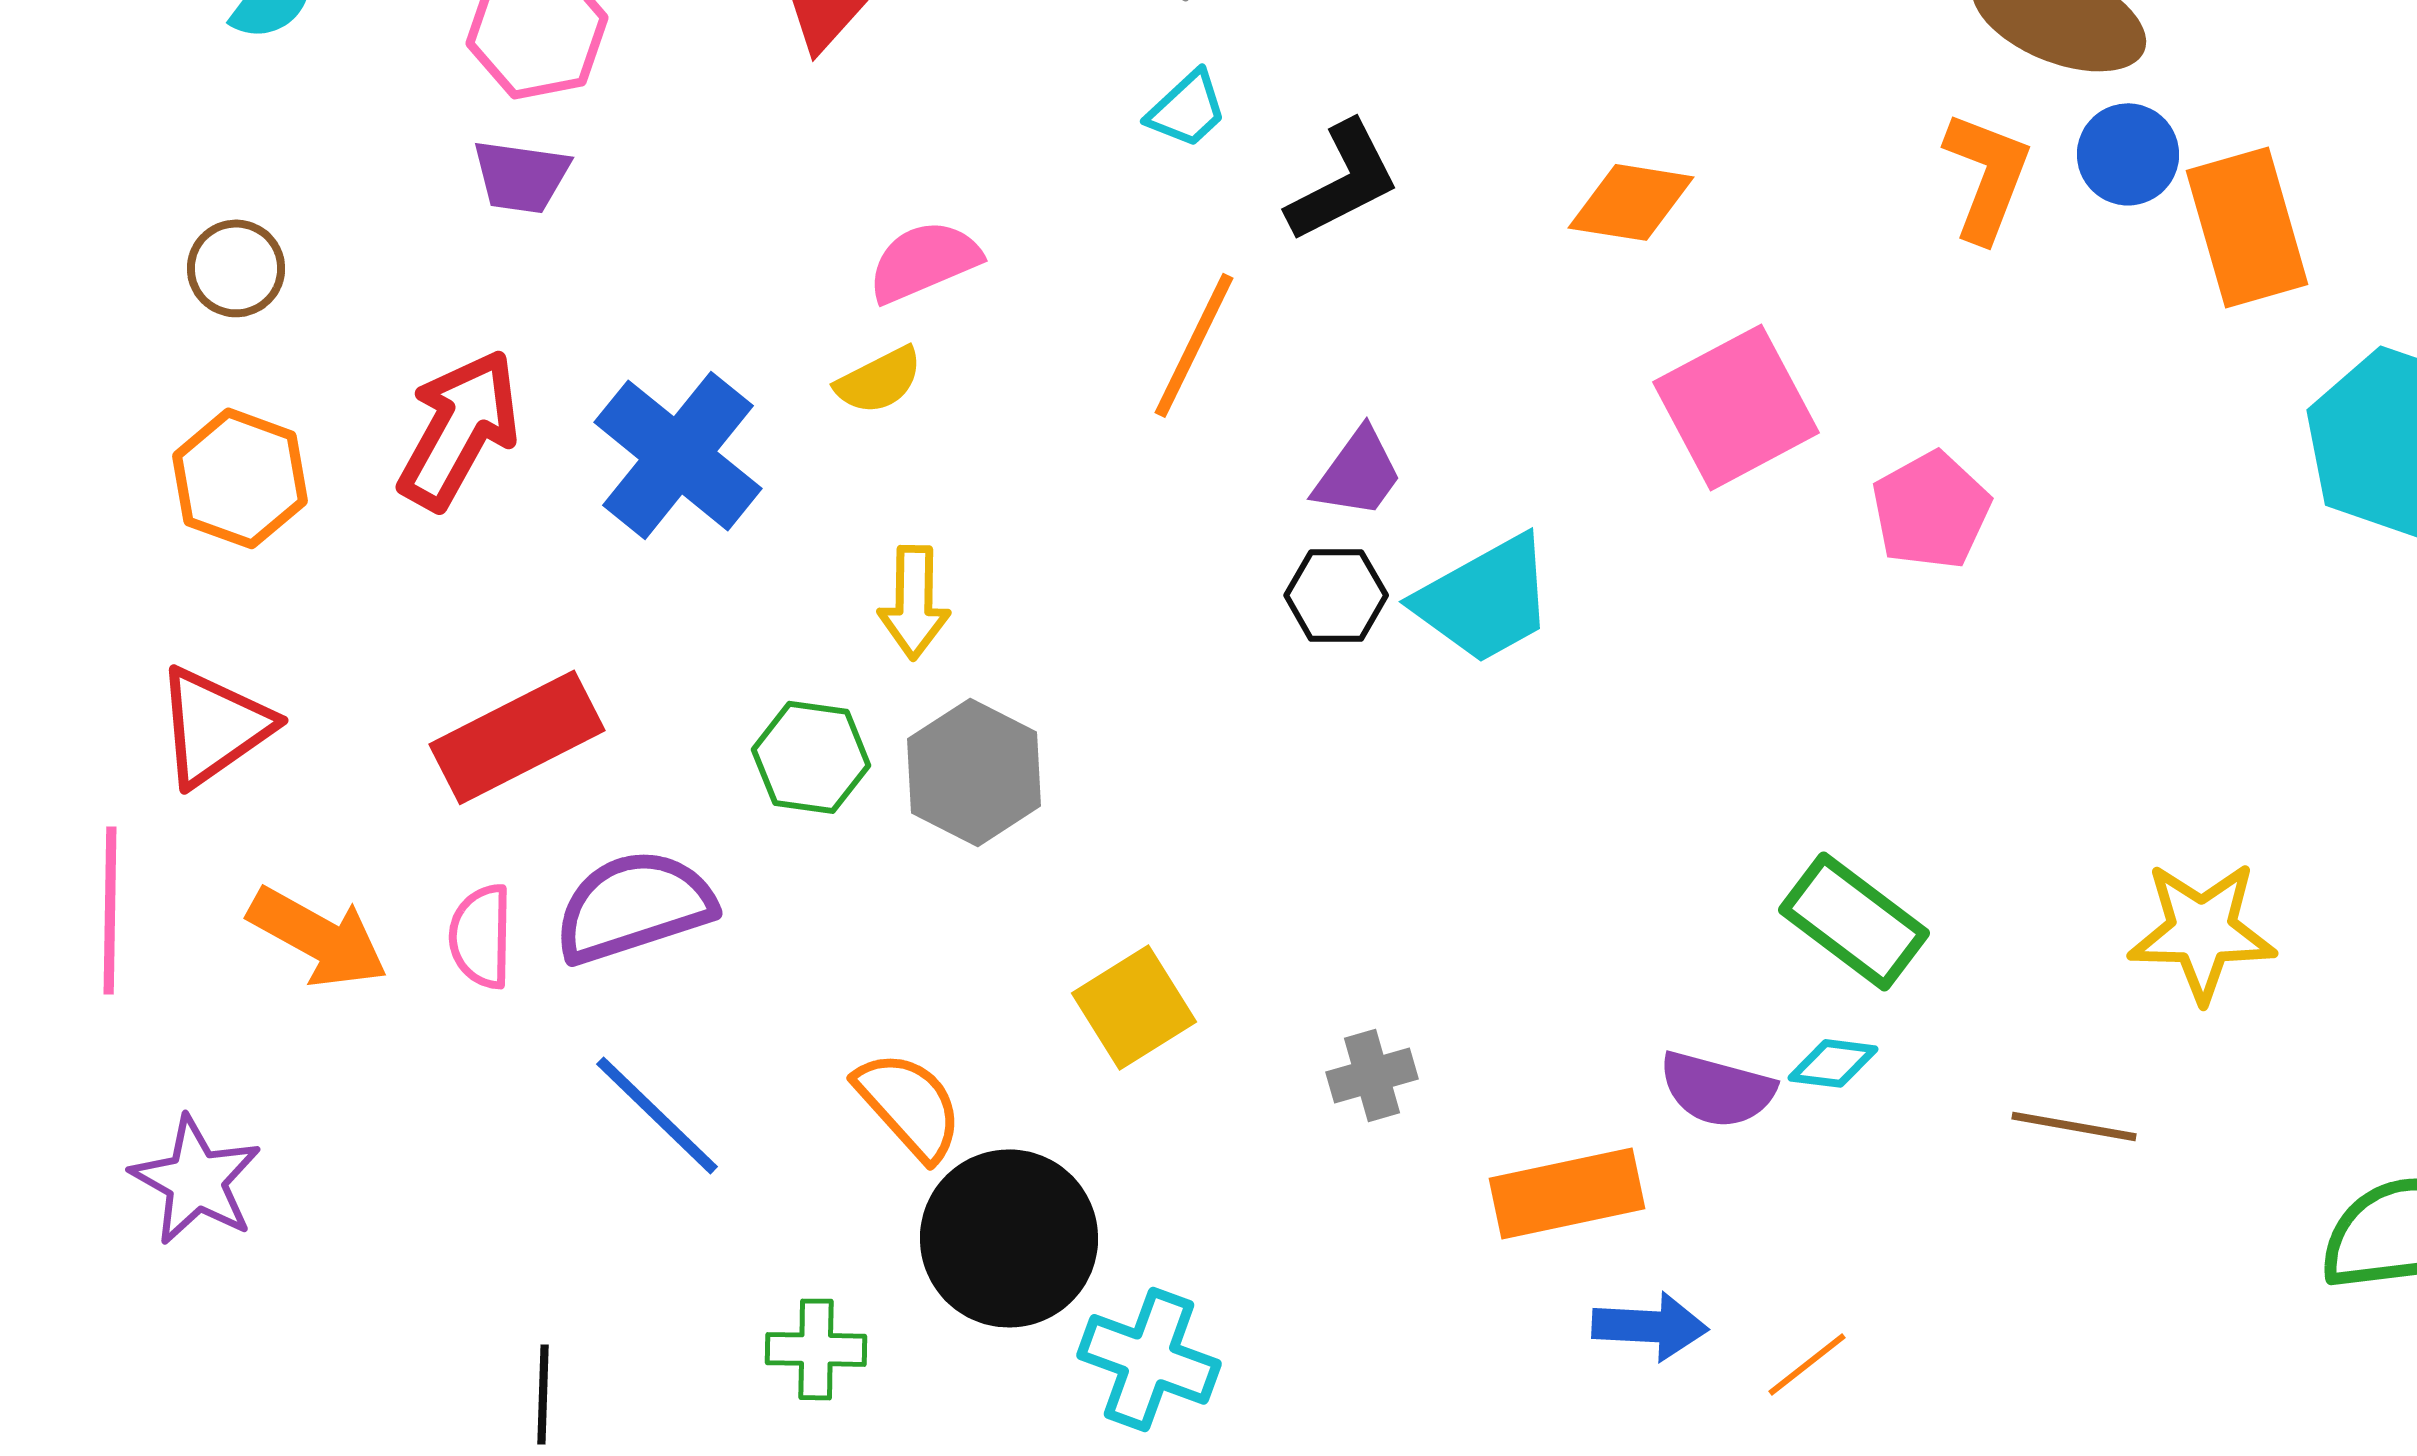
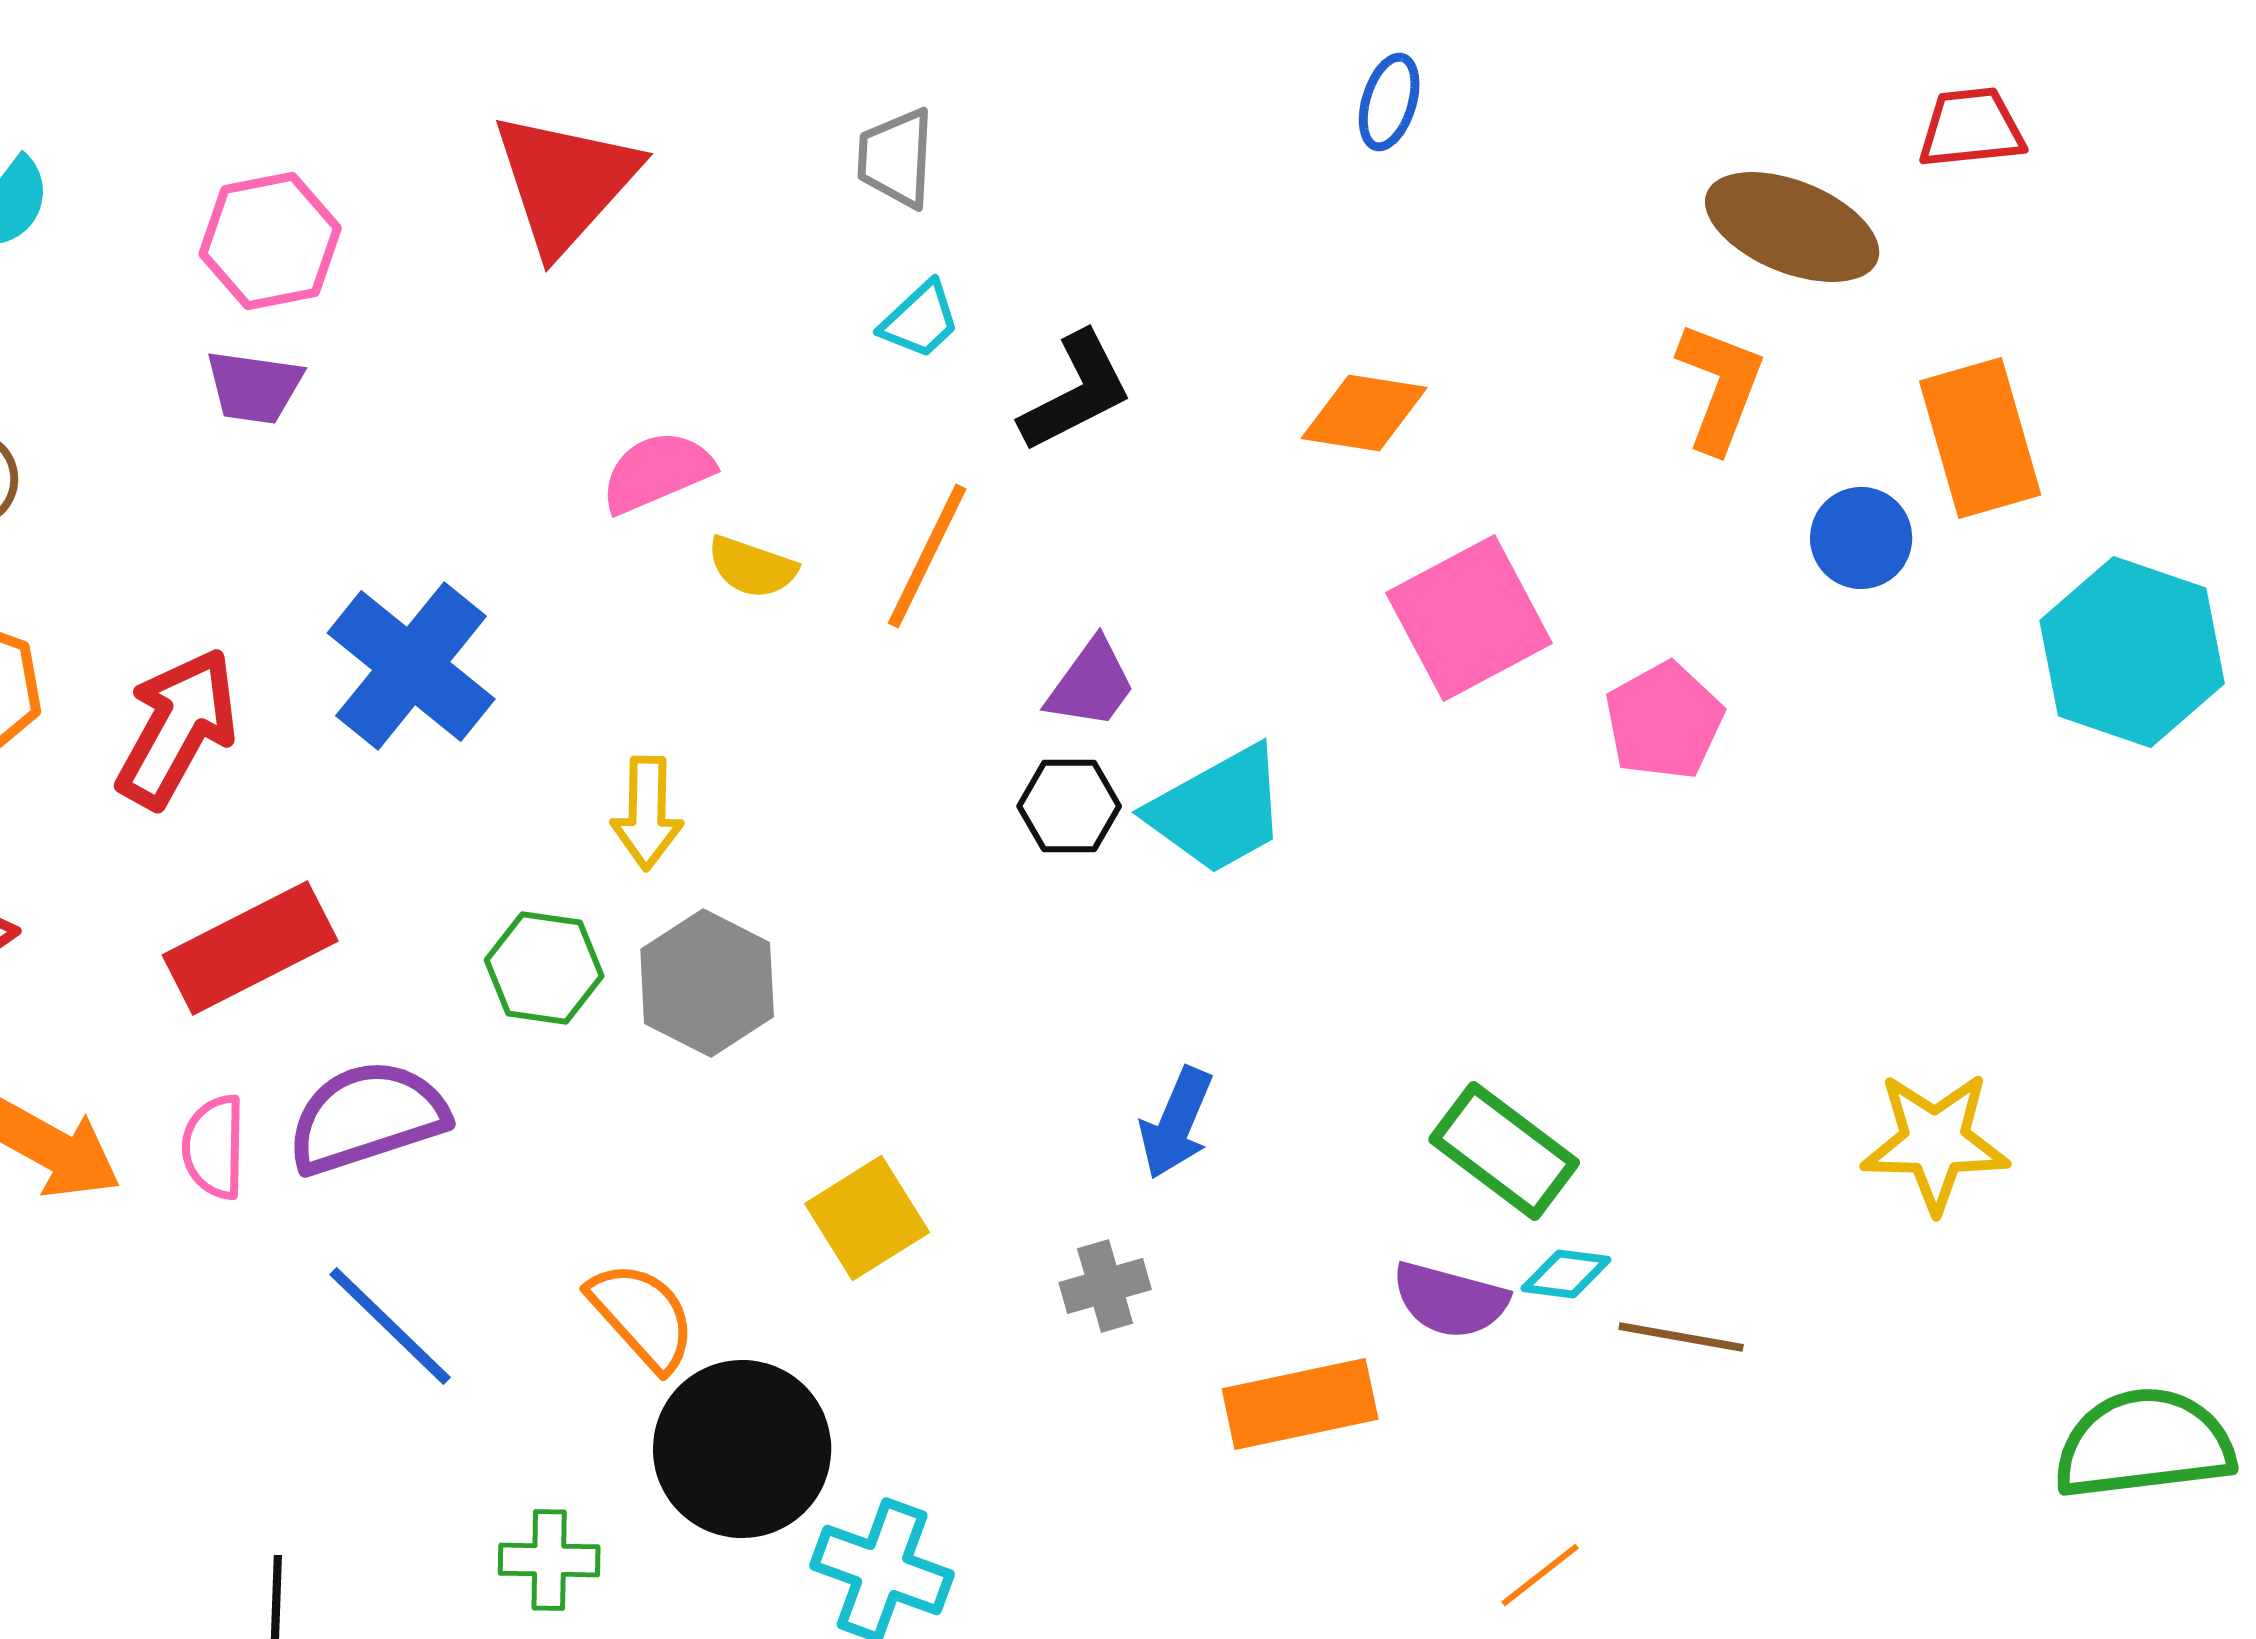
blue circle: (2128, 154) -> (1861, 538), moved
yellow semicircle: (879, 380) -> (752, 567), moved, turned 46
red arrow: (459, 429) -> (177, 728), moved
green rectangle: (1854, 921) -> (1504, 1151), moved
brown line: (2074, 1126) -> (1681, 1337), moved
blue arrow: (1650, 1326) -> (1176, 1123), moved, turned 110

